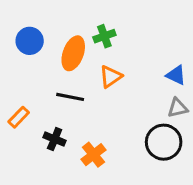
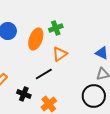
black line: (70, 97) -> (44, 74), moved, turned -42

